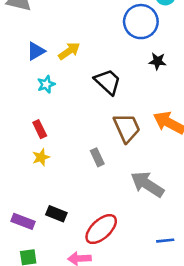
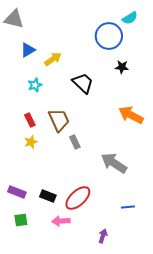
blue triangle: (36, 51) -> (28, 50), moved
brown trapezoid: (127, 128) -> (59, 120), moved
black rectangle: (56, 214) -> (48, 196), moved

